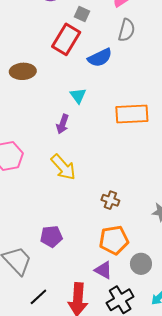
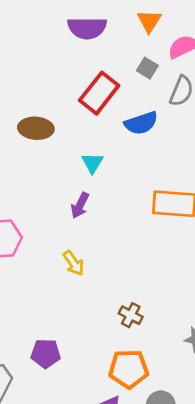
gray square: (82, 14) -> (147, 68), moved
cyan triangle: (78, 96) -> (92, 163), moved
yellow arrow: (63, 167) -> (74, 263), size x0.7

